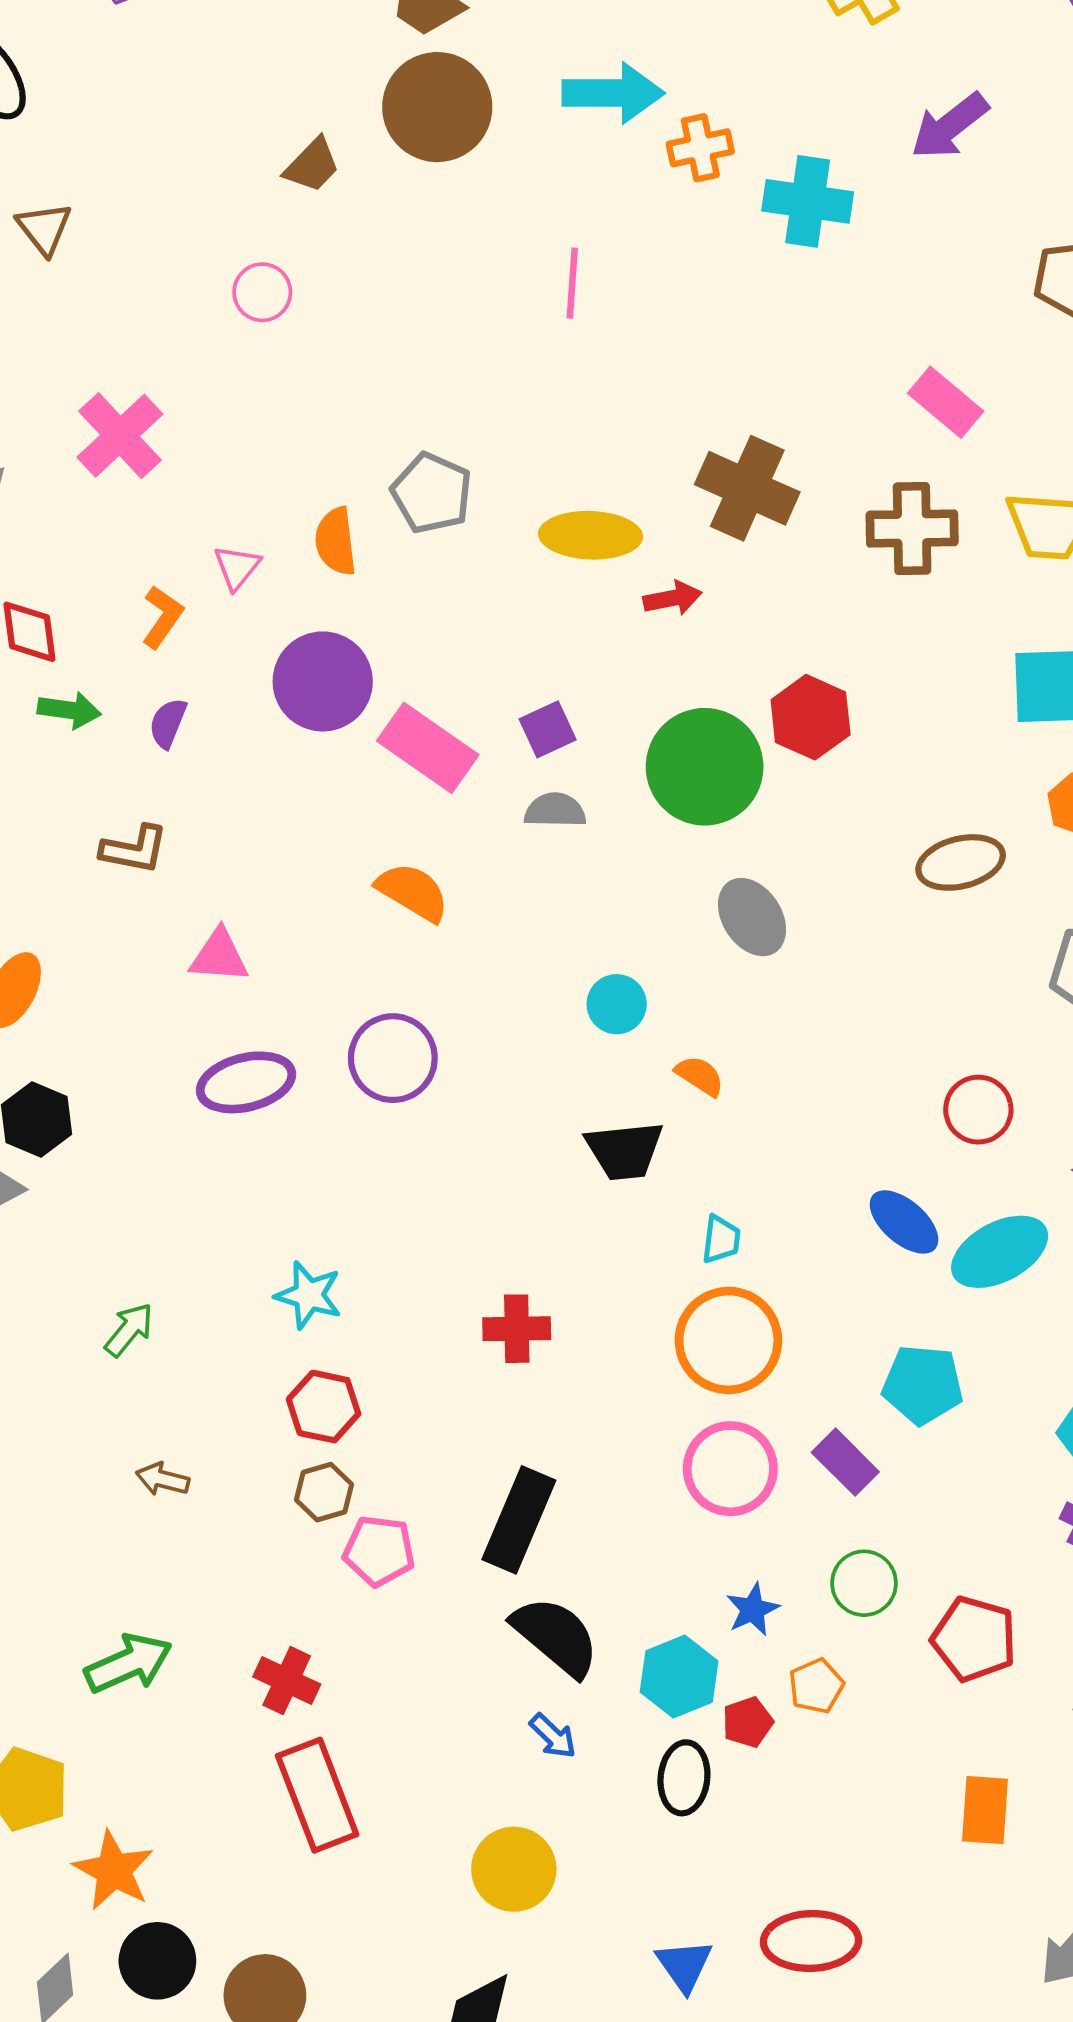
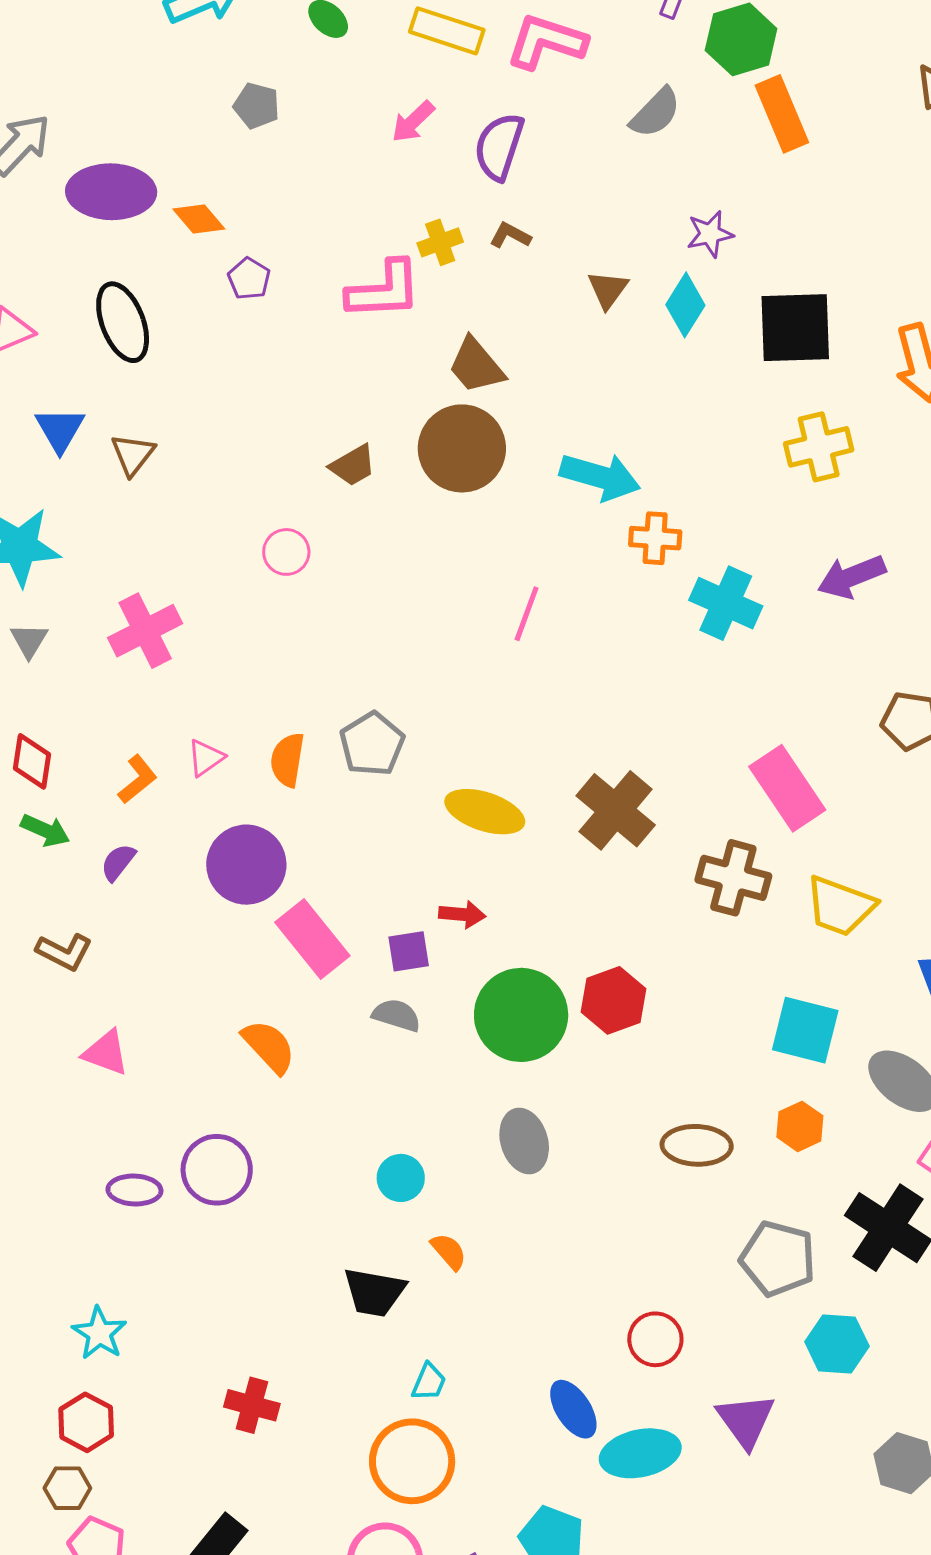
pink rectangle: (946, 402) -> (787, 788), size x1.4
red arrow: (673, 598) -> (462, 914), moved
purple ellipse: (246, 1082) -> (134, 1190), moved, size x0.7

